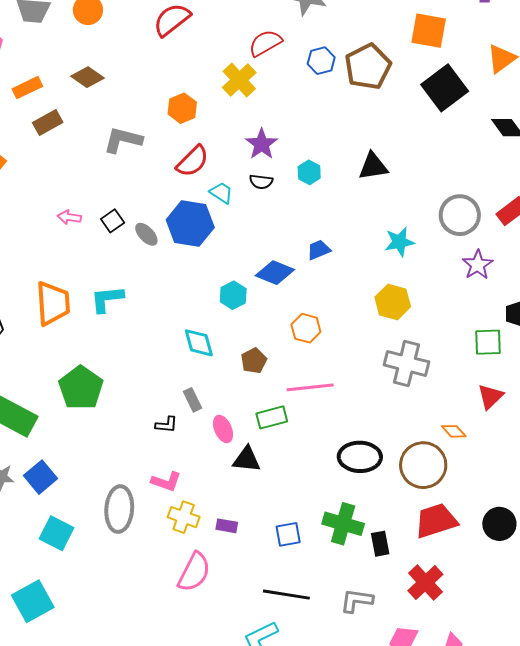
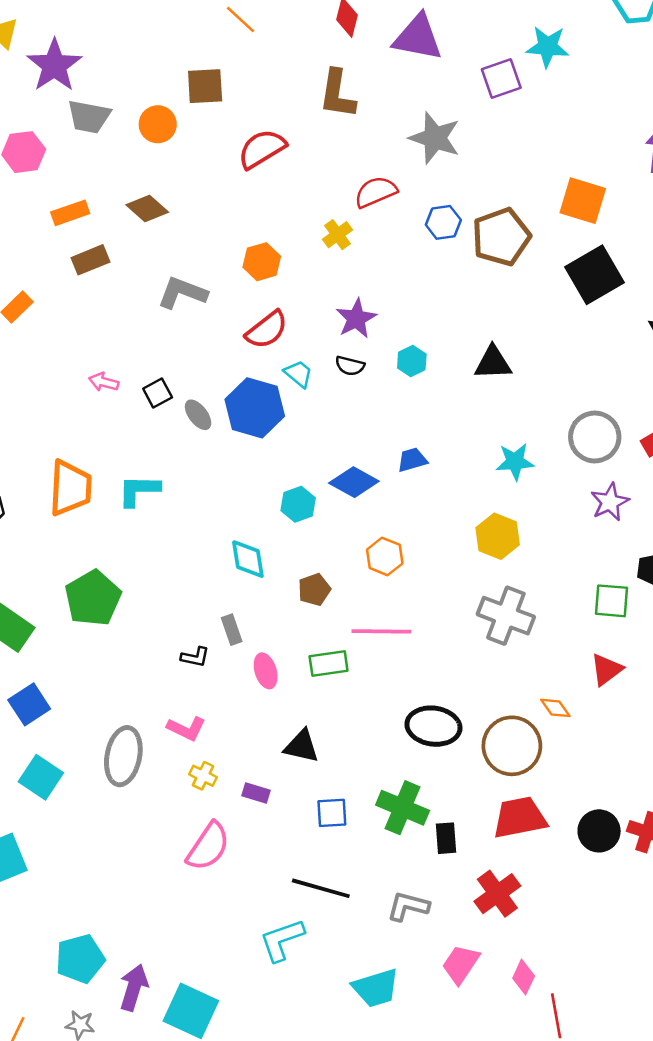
yellow cross: (239, 80) -> (338, 235), size x0.7
black triangle: (247, 459) -> (301, 746), moved
yellow cross: (184, 517) -> (203, 776), size x0.7

